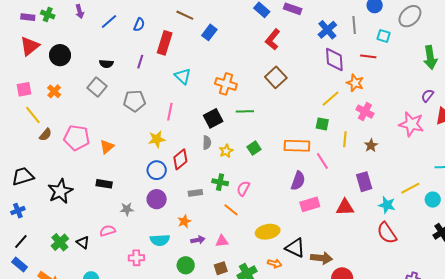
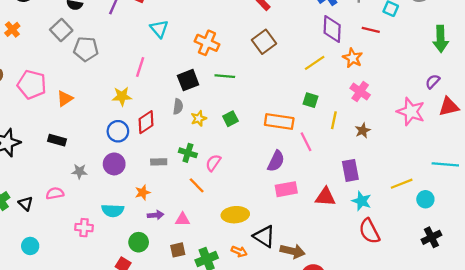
yellow line: (331, 99) -> (315, 63), moved
gray pentagon: (134, 101) -> (86, 49), moved
cyan star: (387, 205) -> (362, 201), moved

